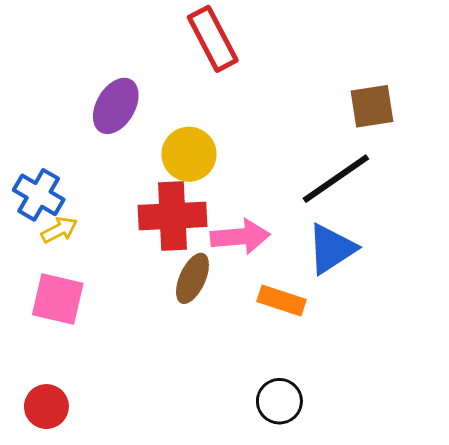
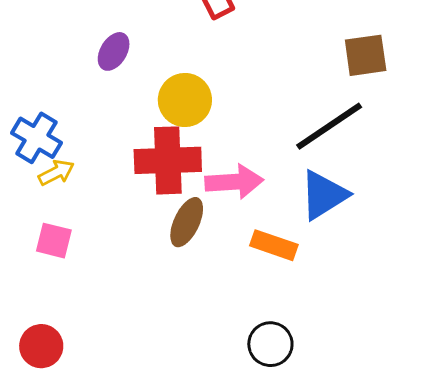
purple ellipse: (116, 106) -> (114, 51), size x0.7
pink square: (58, 299) -> (54, 241), size x0.7

